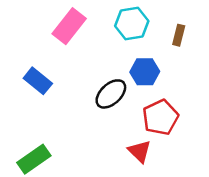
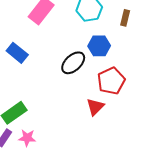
red triangle: (140, 151) -> (95, 107), turned 30

